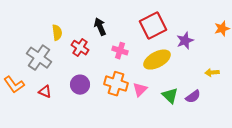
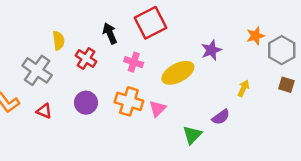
red square: (153, 26) -> (150, 23), moved
yellow arrow: (212, 73) -> (244, 88), turned 120
green triangle: (170, 96) -> (192, 135), moved, turned 30

